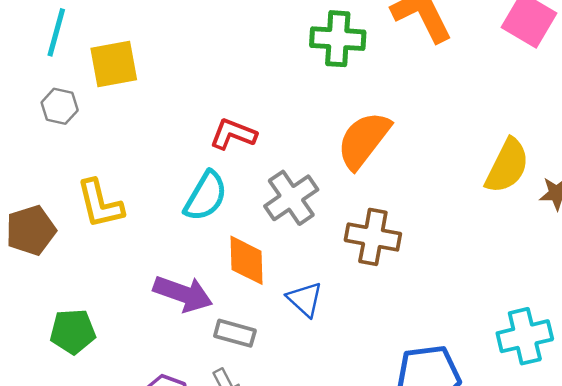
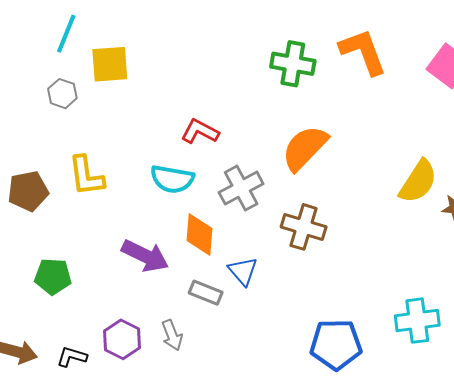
cyan semicircle: (206, 196) -> (172, 179), turned 63
gray rectangle: (235, 333) -> (206, 293), moved

